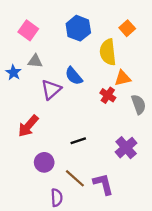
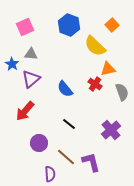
pink square: (28, 30) -> (25, 27), turned 30
yellow semicircle: (108, 52) -> (95, 46), turned -40
blue semicircle: (74, 76) -> (65, 89), moved
purple triangle: (51, 90) -> (31, 79), moved
black line: (78, 141) -> (69, 124), turned 56

